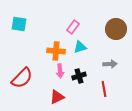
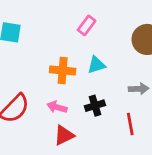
pink rectangle: (73, 27) -> (87, 25), moved
pink arrow: (60, 71) -> (57, 107), moved, turned 112

